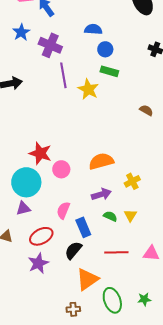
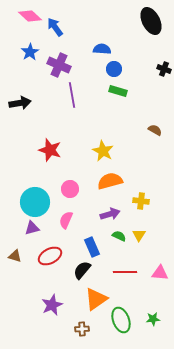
yellow star: (88, 89) -> (103, 151), moved
red star: (40, 153) -> (50, 150), moved
yellow cross: (132, 181) -> (141, 201), turned 35
pink semicircle: (63, 210) -> (66, 220), moved
purple star: (38, 263) -> (52, 305), moved

